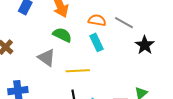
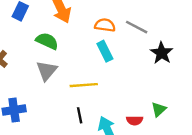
green semicircle: (62, 35) -> (47, 41), moved
gray triangle: (46, 58) -> (47, 71), turned 36

